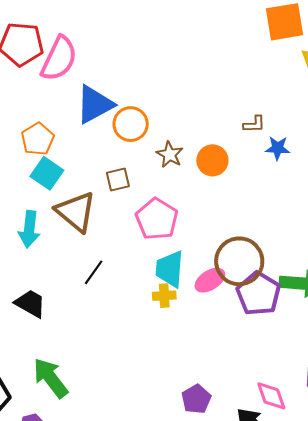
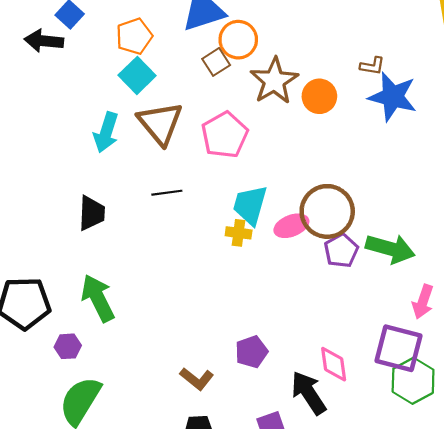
blue star: (278, 148) -> (393, 97), size x1.8
brown star: (170, 154) -> (274, 81), size x1.6
brown square: (118, 180) -> (216, 62), moved, turned -30
pink pentagon: (157, 219) -> (225, 135), moved
black line: (94, 272) -> (167, 193), turned 36
purple pentagon: (258, 294) -> (341, 251), size x0.7
black trapezoid: (30, 303) -> (92, 213), turned 52

